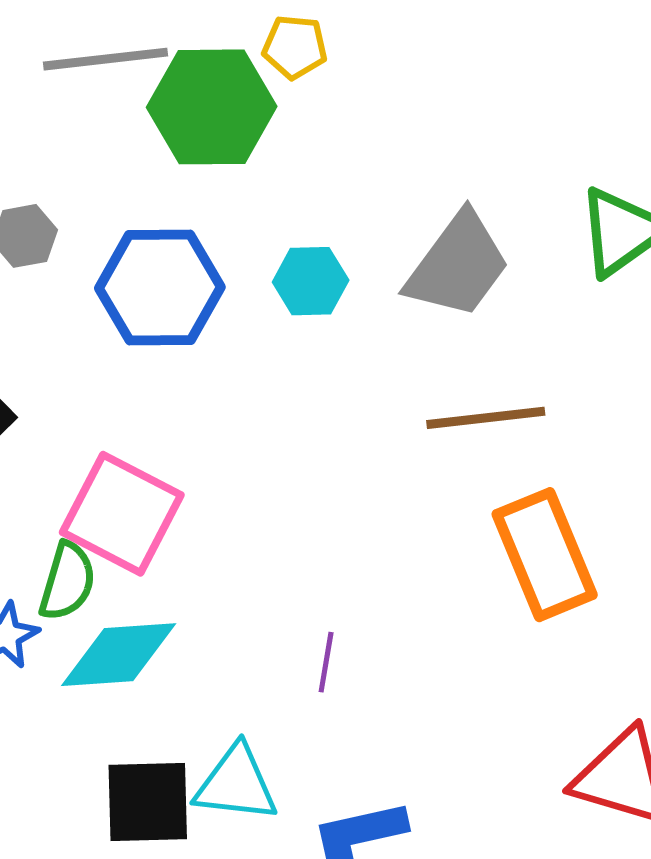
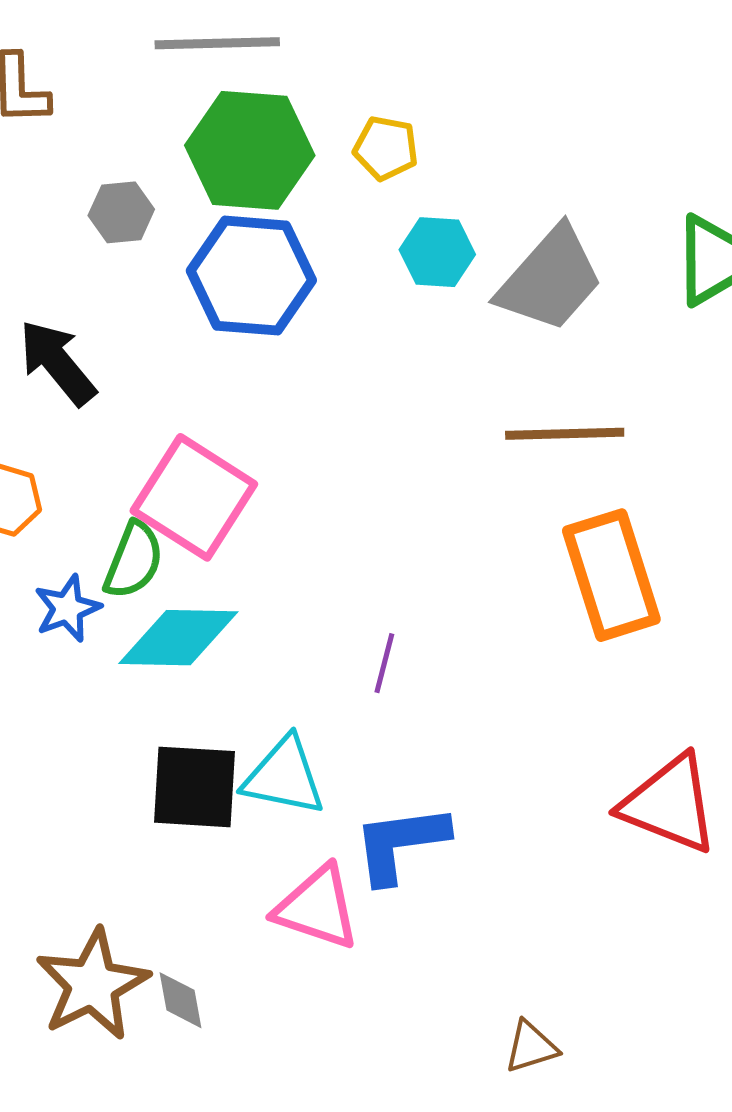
yellow pentagon: (295, 47) -> (386, 148), moved
green hexagon: (212, 107) -> (250, 150), moved
cyan hexagon: (311, 281) -> (437, 252), moved

